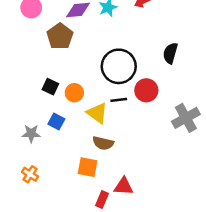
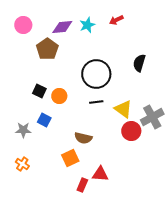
red circle: (146, 90) -> (131, 131), moved
yellow triangle: (97, 113) -> (123, 109), moved
orange square: (88, 167) -> (70, 158), turned -36

